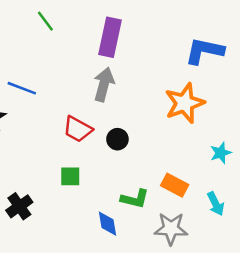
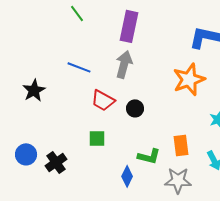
blue line: (22, 88) -> (79, 67), moved
orange rectangle: (175, 185) -> (181, 145), turned 55
blue diamond: (108, 224) -> (127, 176), turned 35

